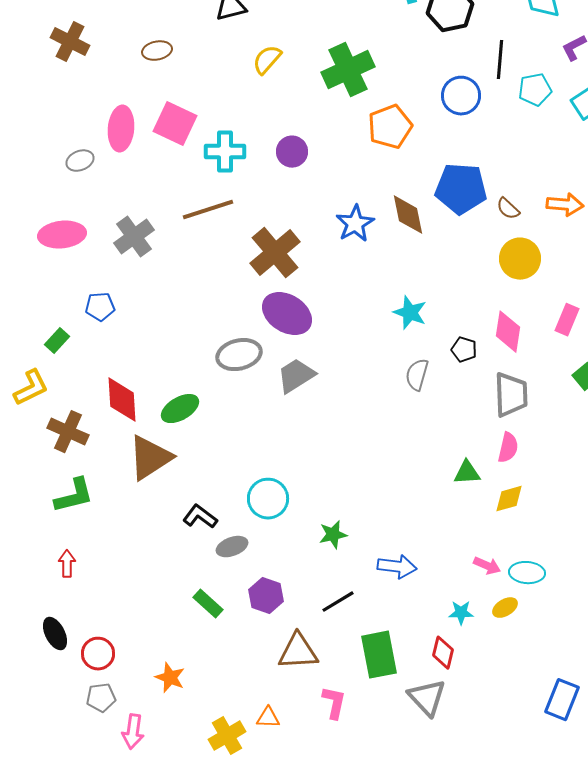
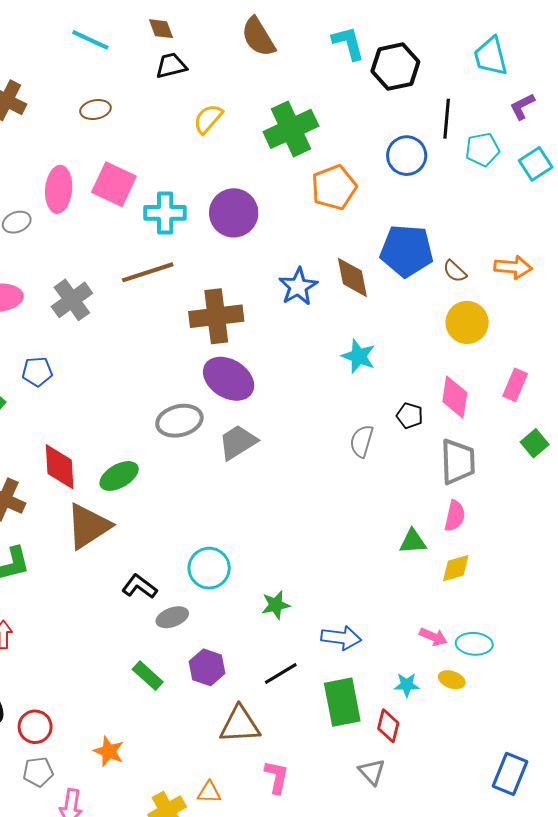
purple circle: (292, 152) -> (234, 213), size x1.5
brown cross: (275, 253) -> (216, 316), turned 33
cyan star: (410, 313) -> (359, 356), moved
yellow ellipse: (505, 608) -> (452, 680), turned 50
green rectangle: (379, 655) -> (342, 702), moved
gray triangle: (427, 698) -> (372, 772), size x0.7

